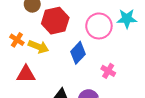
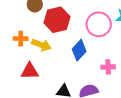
orange cross: (17, 40) -> (21, 39), turned -32
pink cross: (108, 71) -> (108, 67), turned -32

